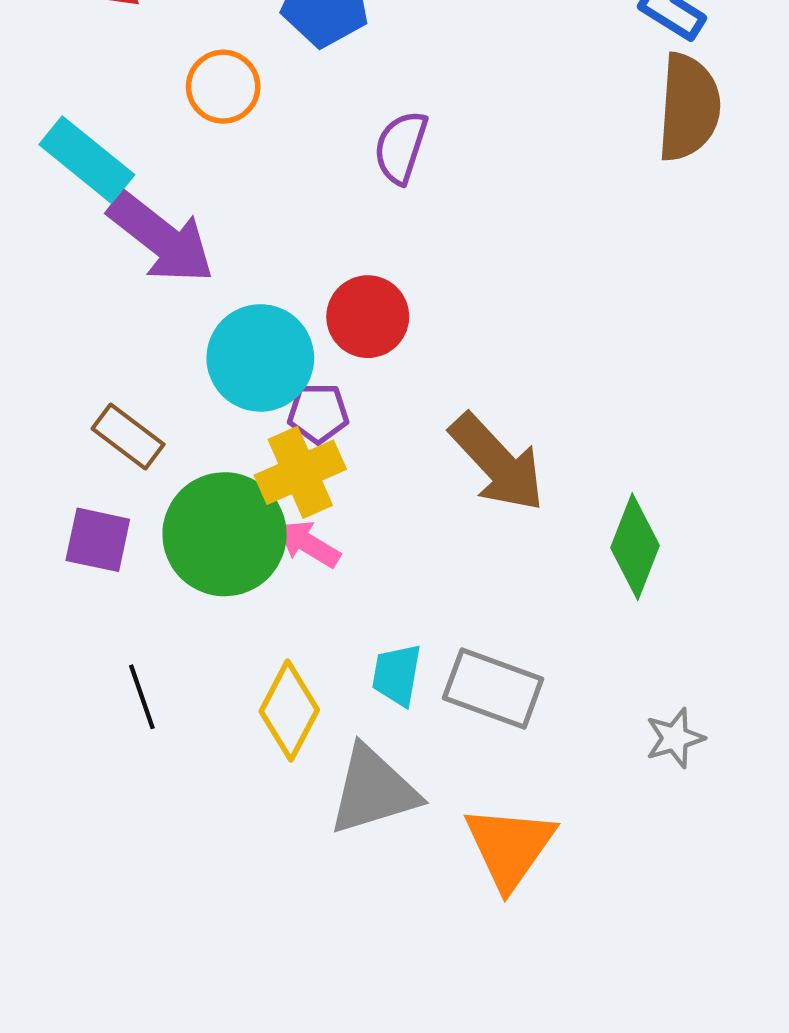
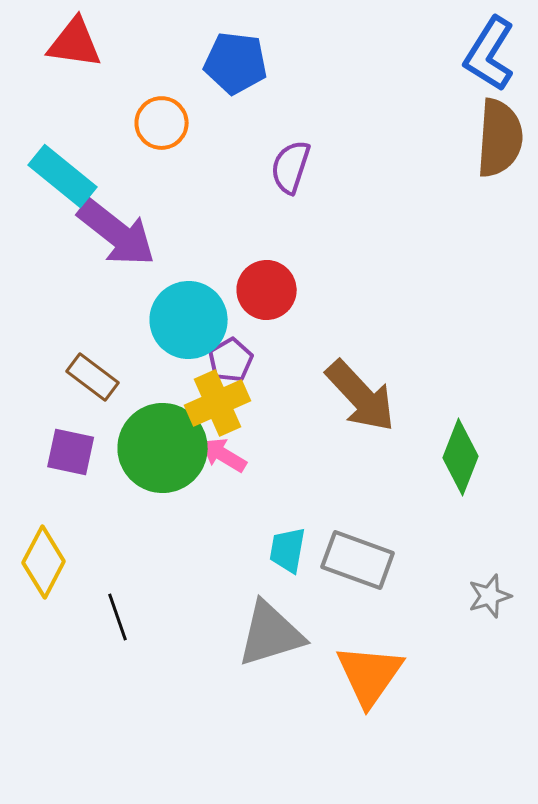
purple pentagon: (318, 413) -> (231, 360), turned -30
black line: (142, 697) -> (118, 617), moved
yellow diamond: (289, 711) -> (44, 562), moved

